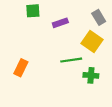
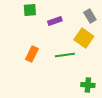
orange rectangle: (21, 68) -> (32, 54), moved
green cross: (91, 75) -> (88, 85), moved

